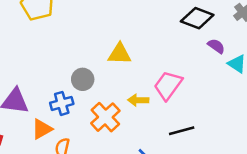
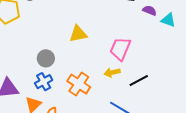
gray circle: (83, 79) -> (46, 58), moved
yellow arrow: (138, 100) -> (112, 72), moved

